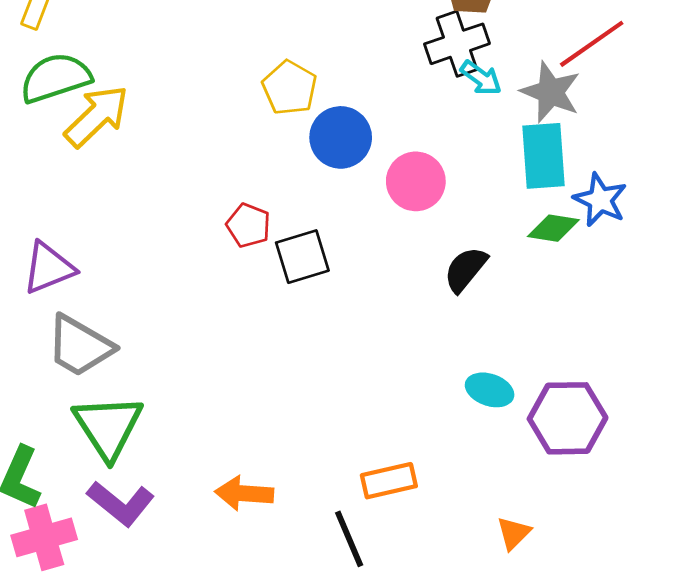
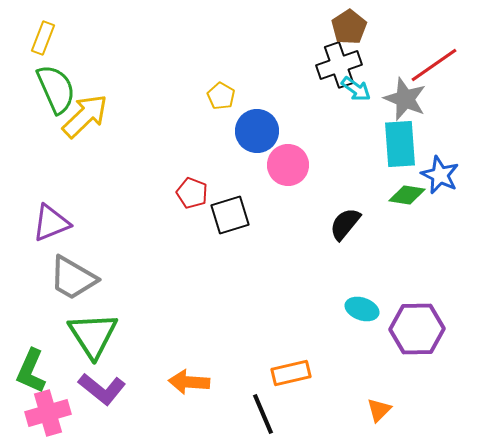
green semicircle: (56, 78) -> (56, 89), turned 84
yellow pentagon: (290, 88) -> (221, 96), size x0.7
pink circle: (416, 181) -> (288, 165), moved

